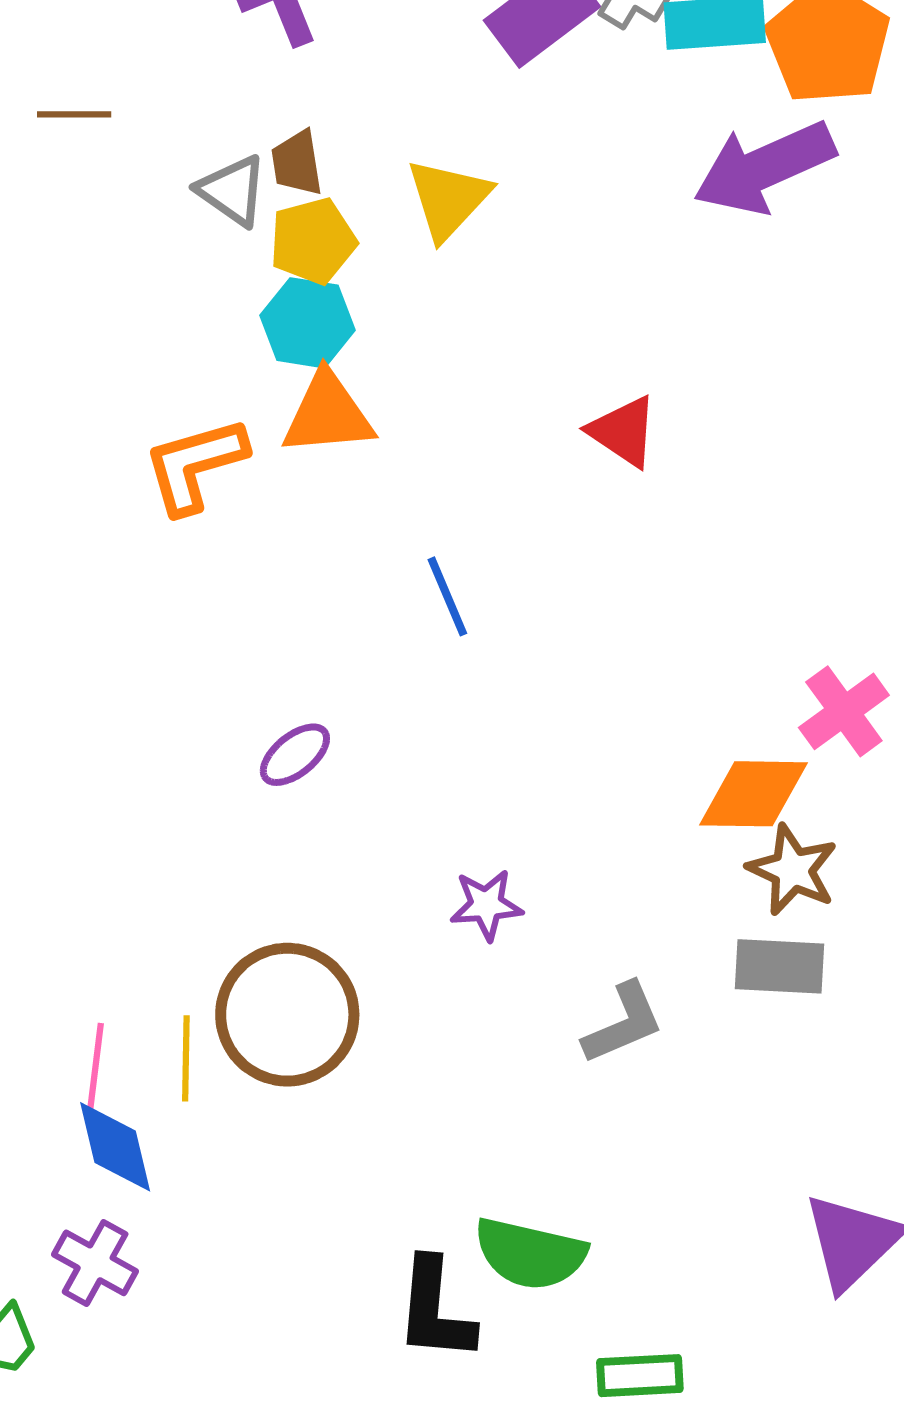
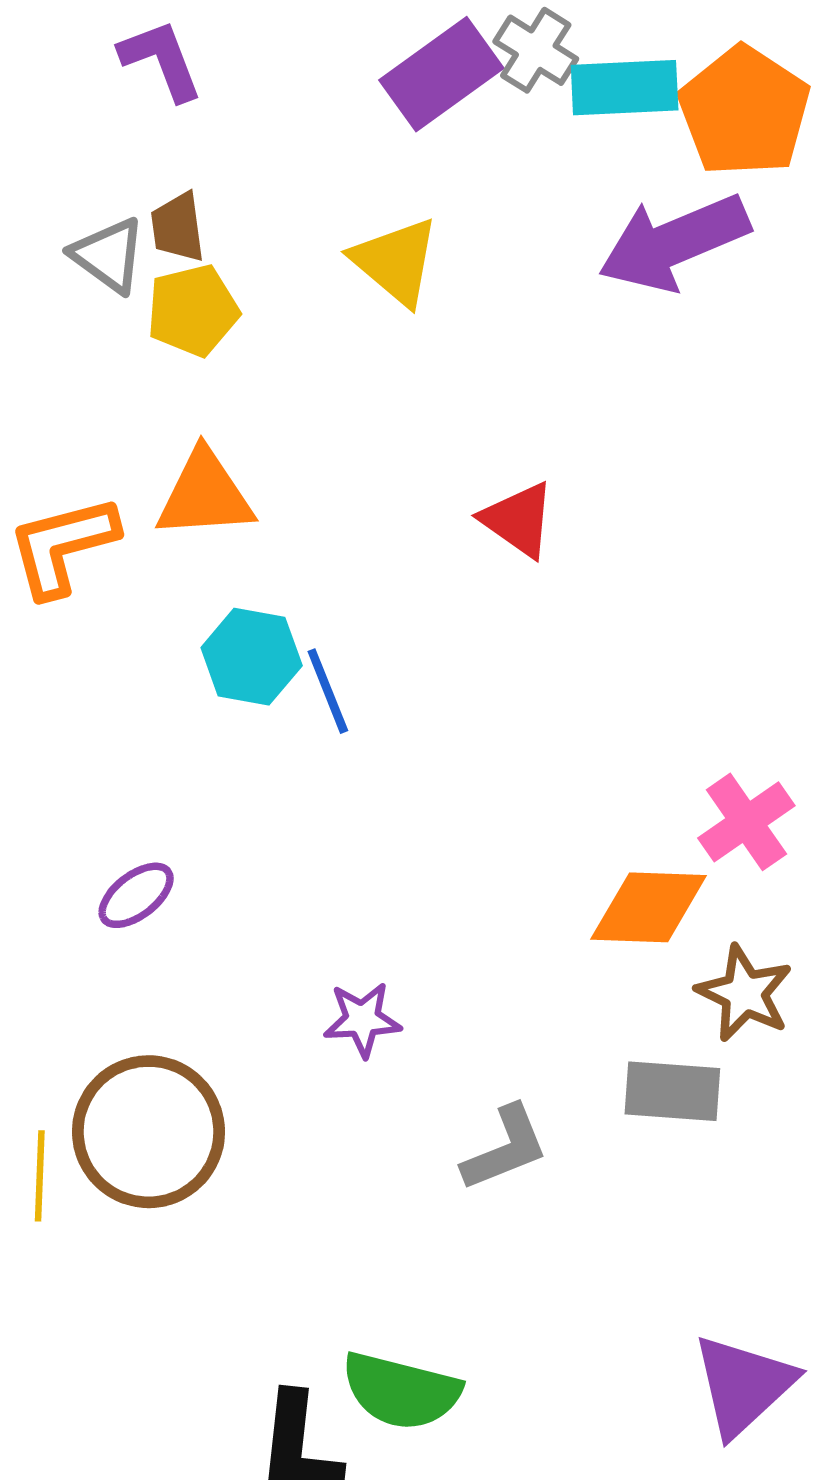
yellow triangle: (448, 199) -> (396, 261), moved, turned -34
cyan hexagon: (308, 323) -> (252, 657), moved
purple ellipse: (295, 755) -> (136, 895), moved
brown star: (793, 870) -> (745, 993), moved

